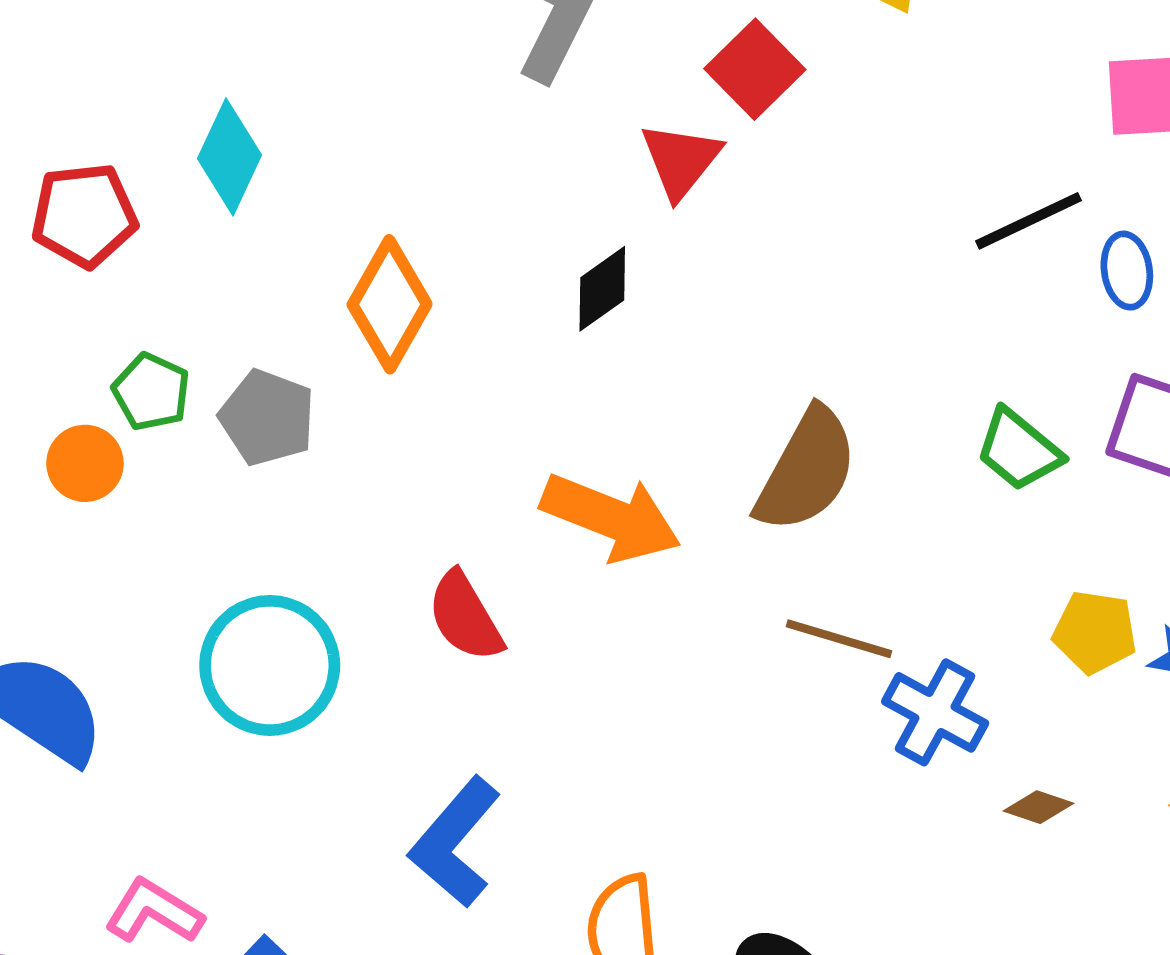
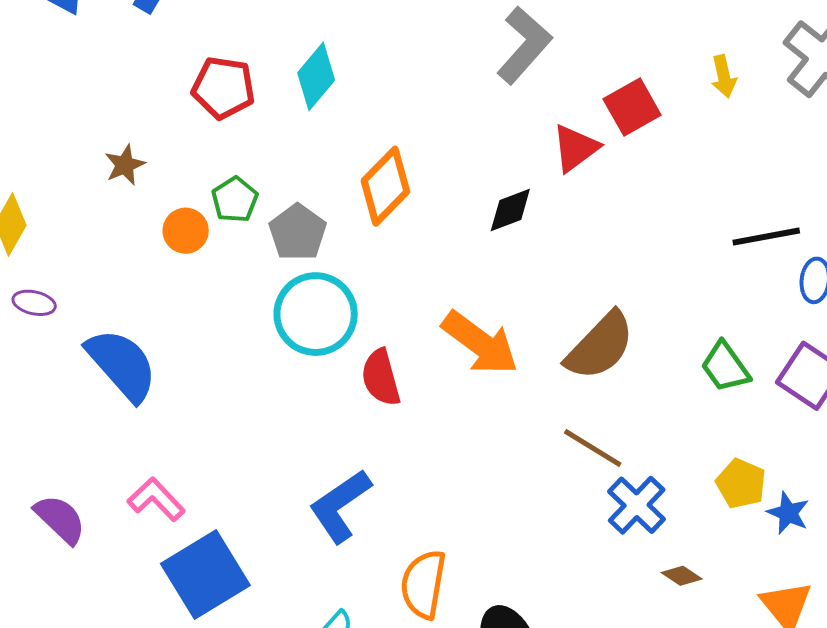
cyan circle: (270, 665) -> (316, 314), moved

